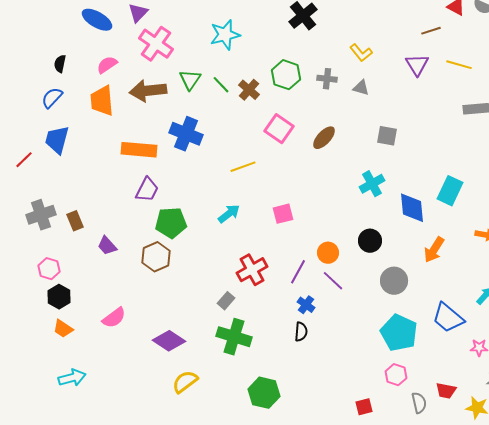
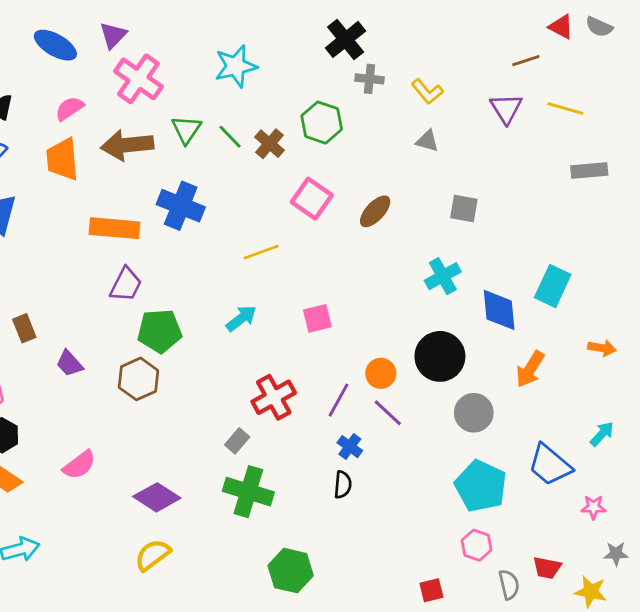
gray cross: (327, 79) -> (370, 79), moved
black circle: (370, 241) -> (440, 356), size x1.5
yellow semicircle: (185, 382) -> (153, 555), moved

